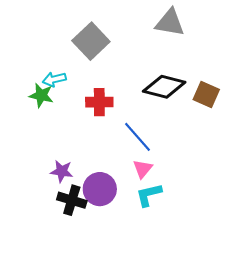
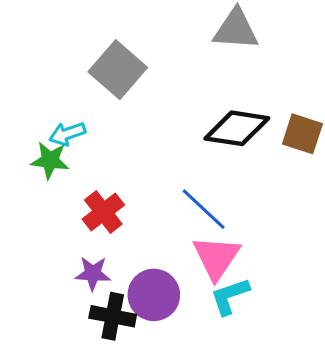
red cross: (99, 102) -> (103, 212), moved, turned -32
pink triangle: (143, 169) -> (216, 257), size x1.6

